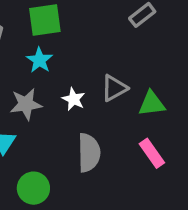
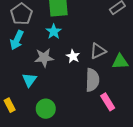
gray semicircle: (89, 153) -> (92, 80), moved
pink rectangle: (152, 153) -> (108, 102), moved

